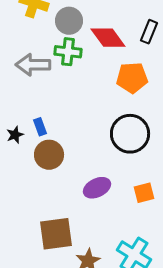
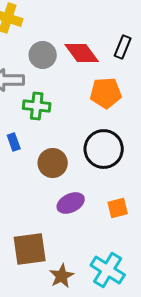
gray circle: (69, 21) -> (43, 55), moved
green cross: (68, 52) -> (37, 106), moved
brown circle: (49, 155) -> (53, 163), moved

